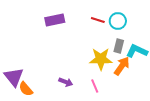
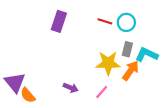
purple rectangle: (55, 20) -> (59, 21), turned -60
pink line: (95, 86) -> (102, 92), turned 64

